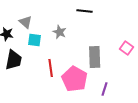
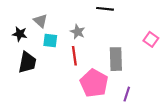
pink square: (127, 48) -> (151, 39), moved
red line: (51, 68) -> (74, 56), moved

